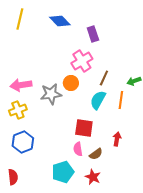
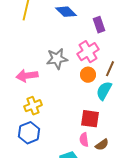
orange circle: (71, 83) -> (88, 75), moved
gray star: (51, 94) -> (57, 59), moved
yellow cross: (18, 110) -> (33, 106), moved

